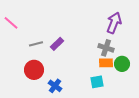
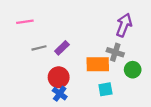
pink line: (11, 23) -> (25, 22), moved, turned -49
orange rectangle: (106, 63) -> (98, 64), moved, size x1.5
red circle: (34, 70) -> (59, 77), moved

